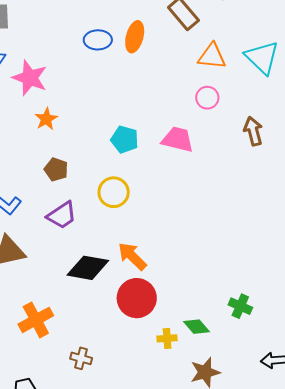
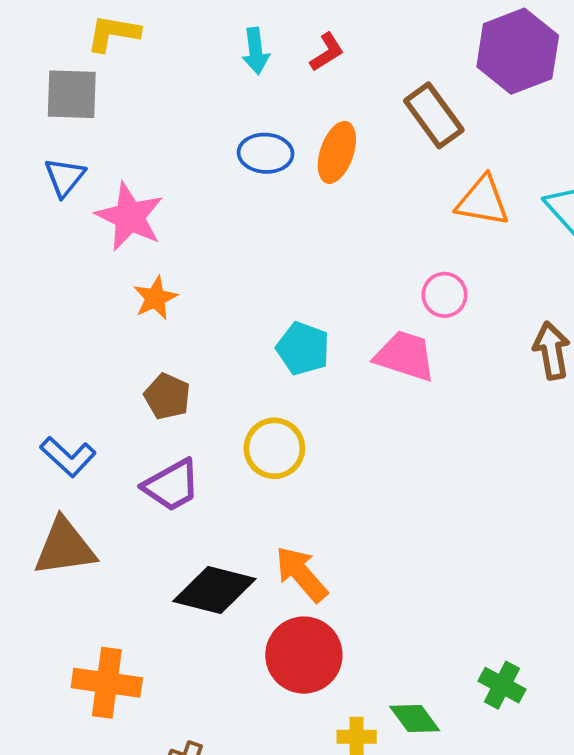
pink circle: (207, 98) -> (445, 295), moved
orange cross: (36, 320) -> (107, 683), turned 32

